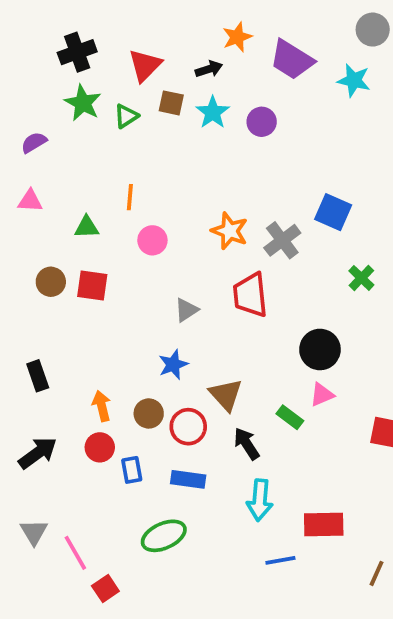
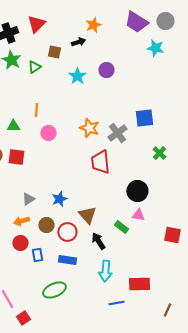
purple trapezoid: (292, 60) -> (136, 22), moved
red triangle: (145, 65) -> (36, 24), moved
brown square: (171, 103) -> (54, 52), moved
cyan star: (213, 112) -> (77, 76), moved
blue square: (333, 212) -> (144, 118), turned -30
gray triangle: (186, 310) -> (28, 199), moved
pink triangle: (322, 395) -> (138, 215), turned 32
orange arrow: (102, 406) -> (21, 221), turned -91

